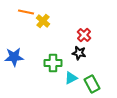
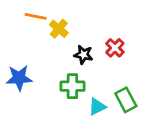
black star: (79, 53) -> (83, 55), moved
green rectangle: (92, 84) -> (126, 100), moved

